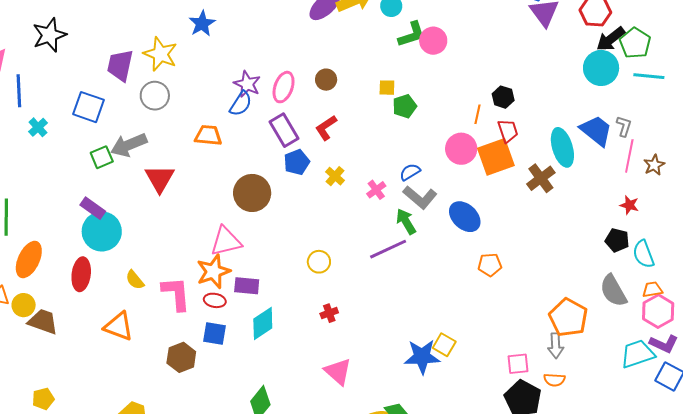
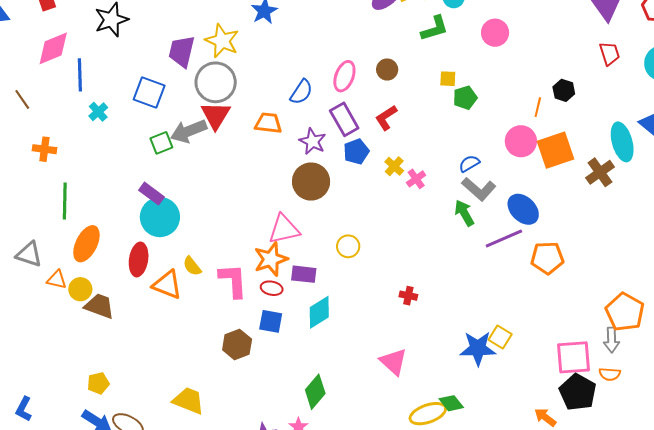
green L-shape: (412, 34) -> (435, 28), moved
purple star: (247, 84) -> (312, 141), moved
gray circle: (155, 96) -> (216, 82), size x1.4
red trapezoid: (508, 131) -> (610, 54), moved
red triangle: (160, 179) -> (216, 115), moved
pink cross: (376, 190) -> (416, 179), moved
purple line: (388, 249) -> (504, 239), moved
yellow circle: (319, 262) -> (348, 246), moved
orange pentagon: (490, 265) -> (547, 258), size x1.4
red cross: (329, 313) -> (408, 296), moved, turned 30
orange triangle: (119, 326) -> (167, 285), moved
pink square: (518, 364) -> (574, 357), size x1.6

